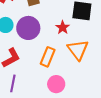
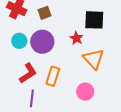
orange rectangle: (48, 57) -> (53, 76), moved
pink circle: (56, 84) -> (85, 92), moved

